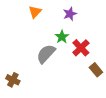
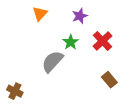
red cross: (81, 48) -> (103, 41), moved

